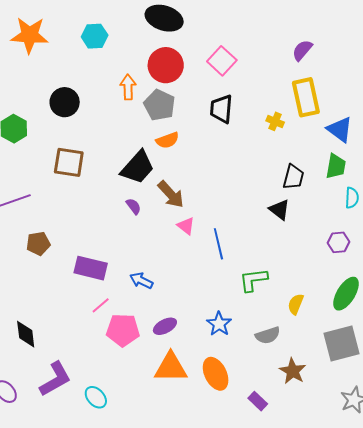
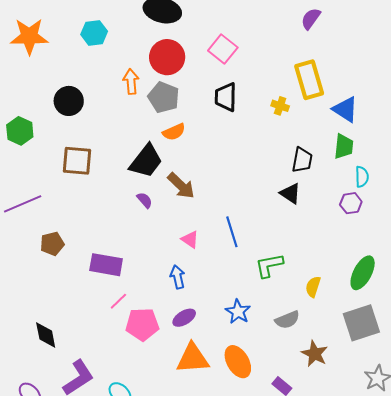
purple semicircle: (302, 50) -> (311, 19), moved
pink triangle: (186, 226) -> (190, 239), moved
purple hexagon: (339, 242) -> (351, 203), moved
blue arrow: (141, 281) -> (178, 277), moved, turned 55

